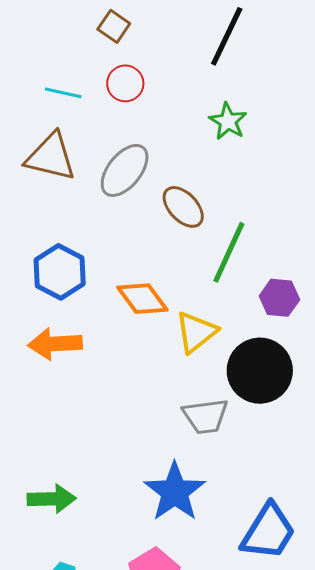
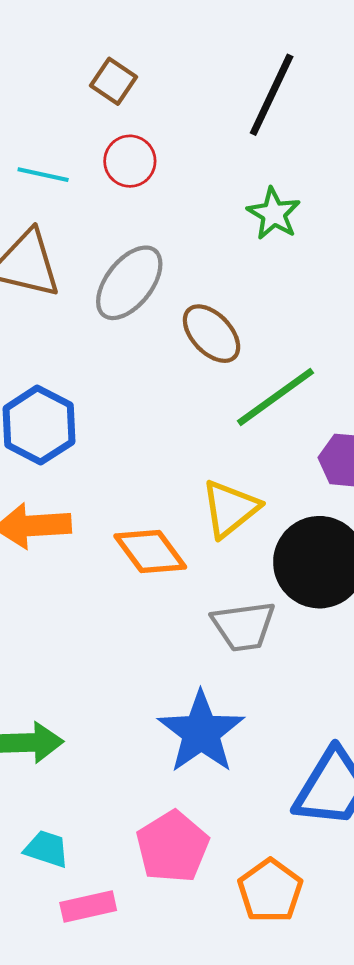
green line: (229, 252) -> (276, 397), turned 30
orange diamond: (142, 299) -> (150, 552), moved

